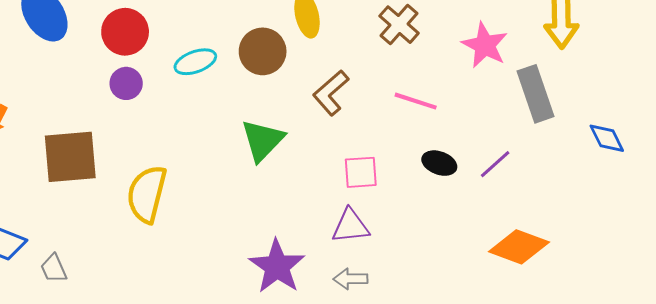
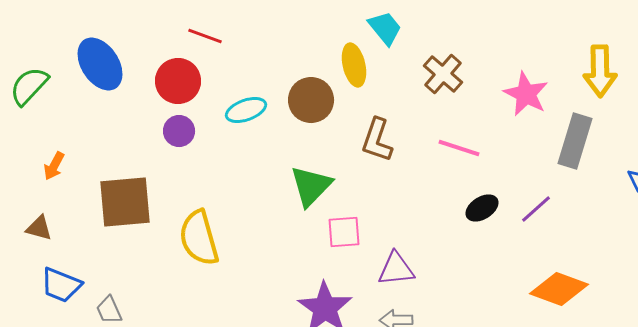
brown L-shape: (331, 93) -> (377, 140), turned -30
gray rectangle: (535, 94) -> (575, 141), turned 36
black ellipse: (439, 163) -> (482, 208), turned -52
pink square: (361, 172) -> (344, 232), moved
yellow semicircle: (147, 194) -> (199, 238), turned -30

